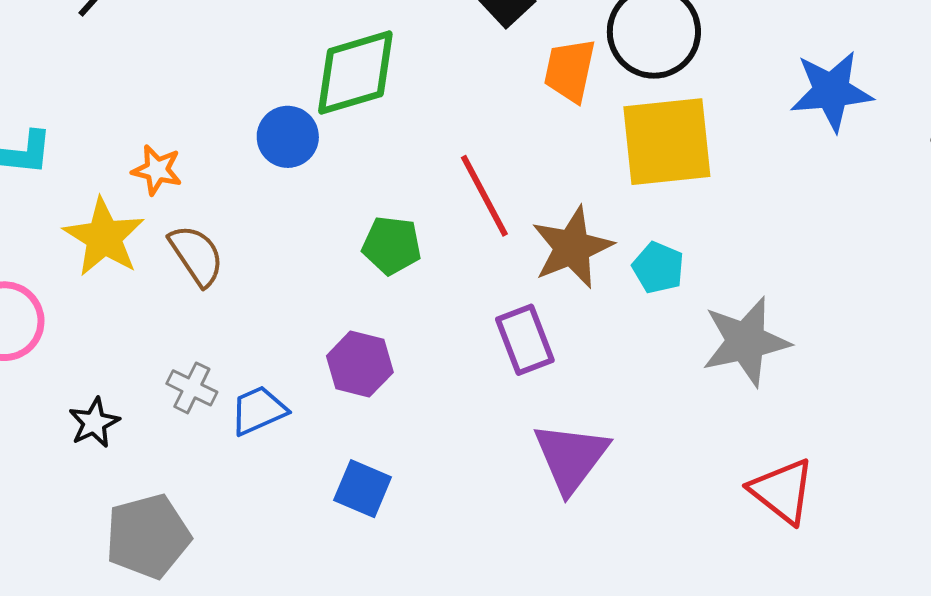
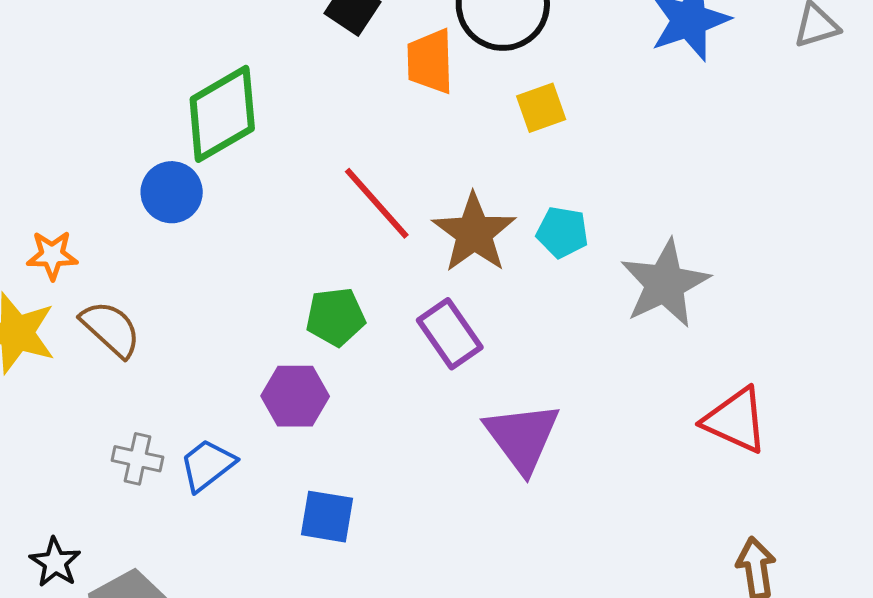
yellow square: (667, 142) -> (541, 108), size x0.5
green pentagon: (392, 245) -> (336, 317), moved
black star: (94, 423) -> (55, 562), moved

